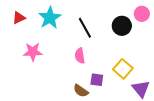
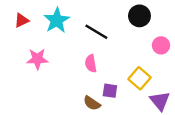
pink circle: (142, 14) -> (161, 45), moved
black circle: (122, 26) -> (139, 16), moved
black line: (85, 28) -> (96, 32), turned -30

